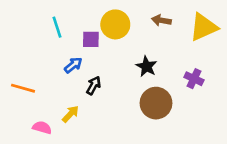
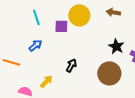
blue arrow: (73, 65) -> (35, 45), moved
black star: (147, 66) -> (116, 46), moved
black arrow: (94, 85) -> (71, 65), moved

